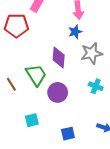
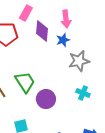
purple diamond: (59, 57) -> (42, 31), moved

